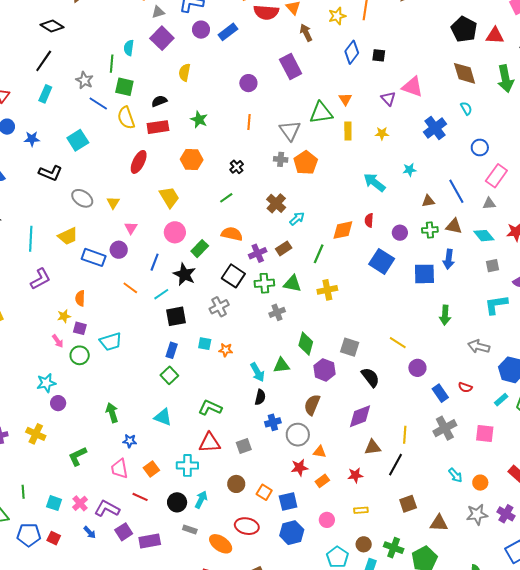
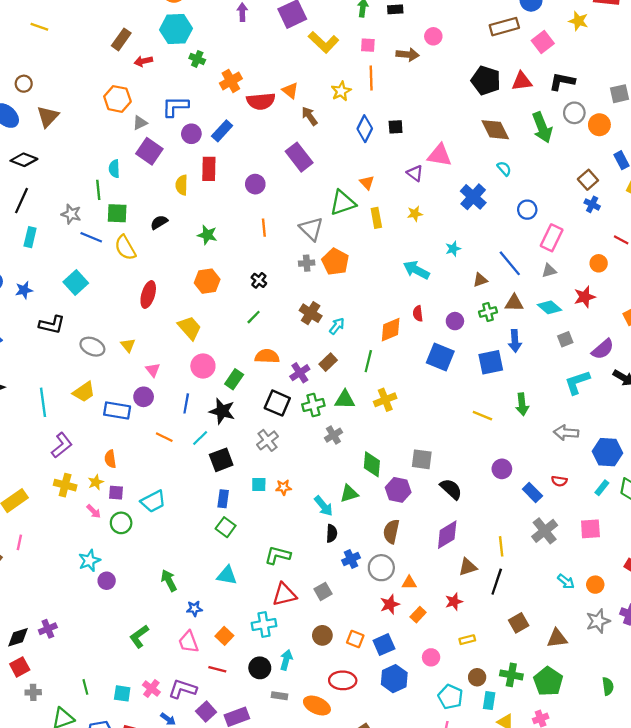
red rectangle: (158, 127) -> (209, 169), moved, turned -70
yellow line: (398, 343) -> (482, 416), moved
yellow cross: (36, 434) -> (65, 485), moved

